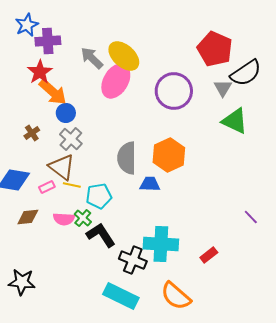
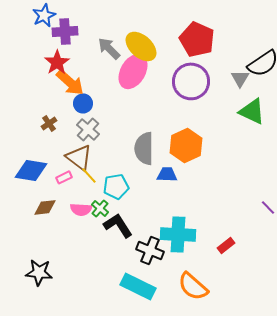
red pentagon: (215, 49) -> (197, 39), moved
yellow line: (72, 185) -> (89, 175), turned 36

